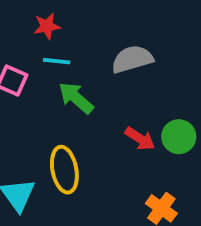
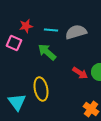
red star: (47, 26) -> (26, 26), moved
cyan line: (57, 61) -> (51, 30), moved

